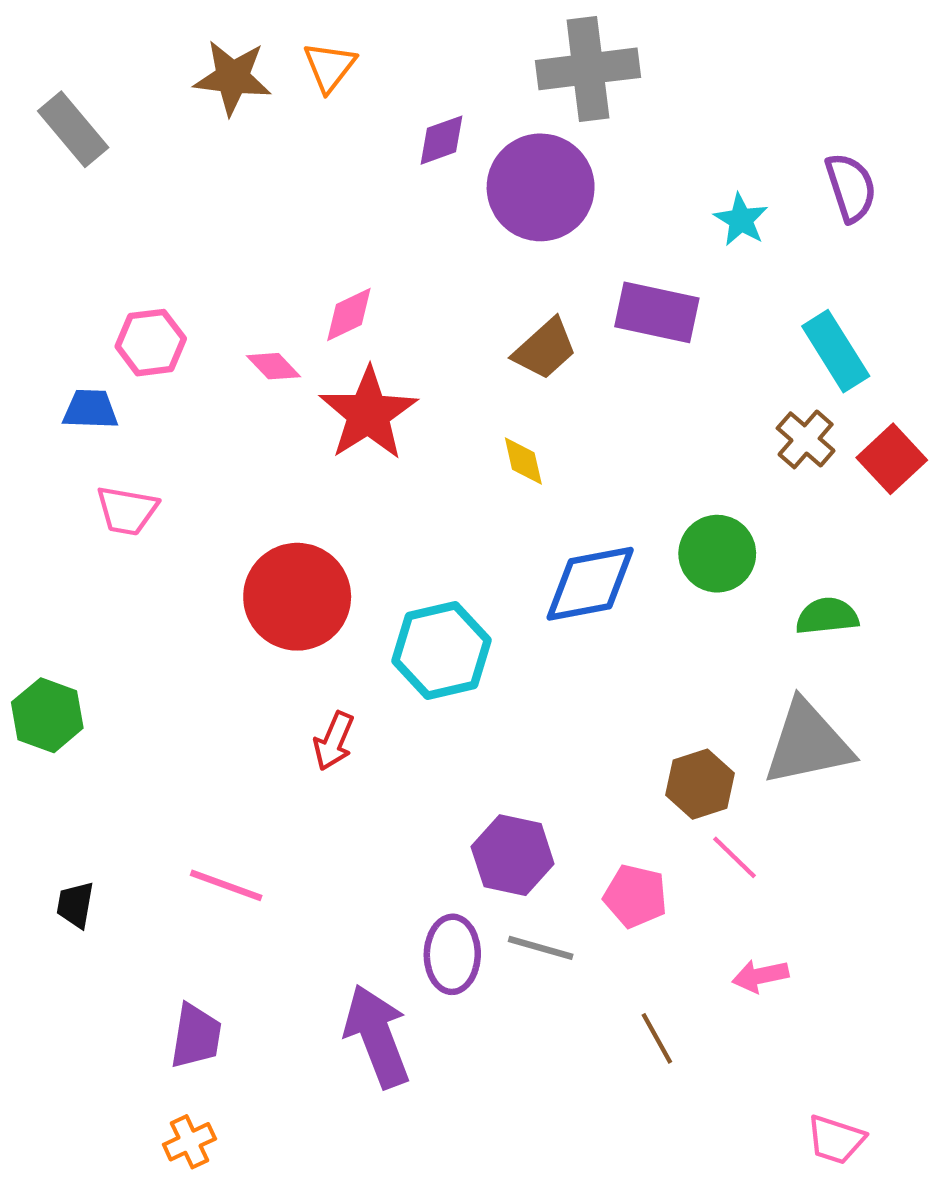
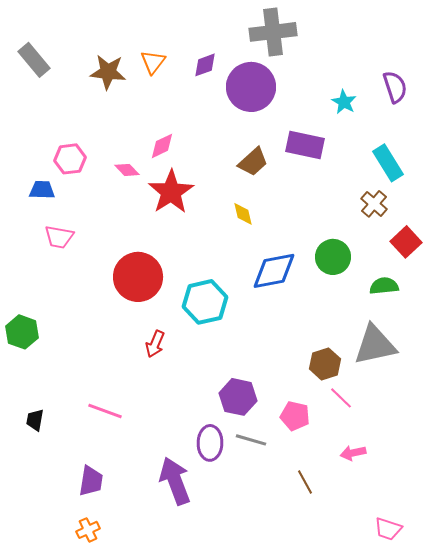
orange triangle: (329, 67) -> (153, 62), moved
brown star: (233, 78) -> (108, 72), moved
red square: (892, 459) -> (406, 242), moved

